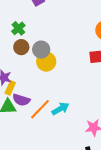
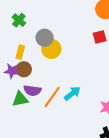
brown circle: (21, 47) -> (24, 69), moved
yellow rectangle: (10, 88) -> (20, 52), moved

